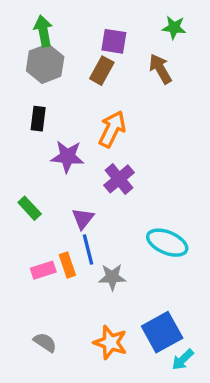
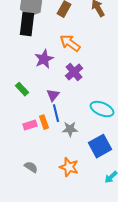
black rectangle: (38, 119) -> (27, 24), moved, size x1.6
orange arrow: (112, 129) -> (70, 43), turned -80
purple star: (67, 157) -> (44, 59), turned -30
blue square: (162, 332) -> (100, 146), moved

